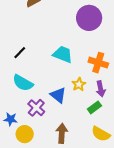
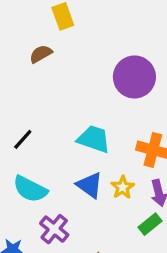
blue triangle: (58, 95) -> (90, 185), moved

